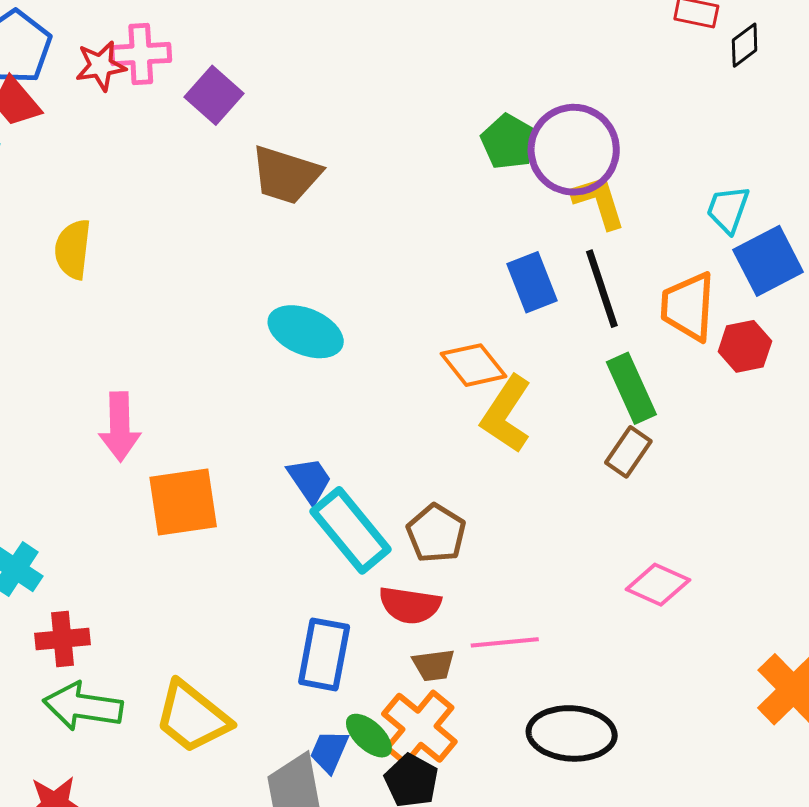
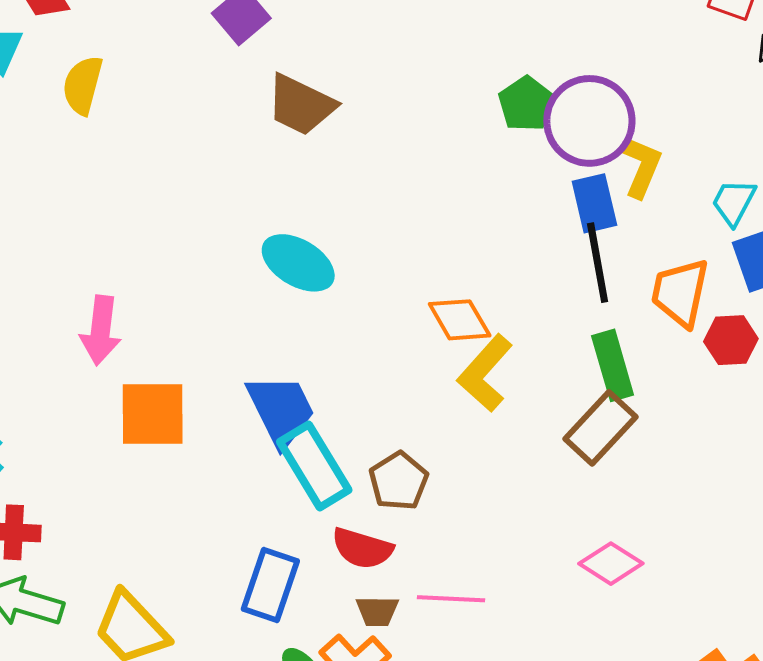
yellow L-shape: (599, 202) -> (641, 167), moved, turned 32
yellow semicircle: (73, 249) -> (83, 85), moved
blue rectangle: (532, 282) -> (594, 203), moved
brown rectangle: (628, 452) -> (600, 428), size x1.5
blue trapezoid: (310, 480) -> (281, 410), size x1.6

